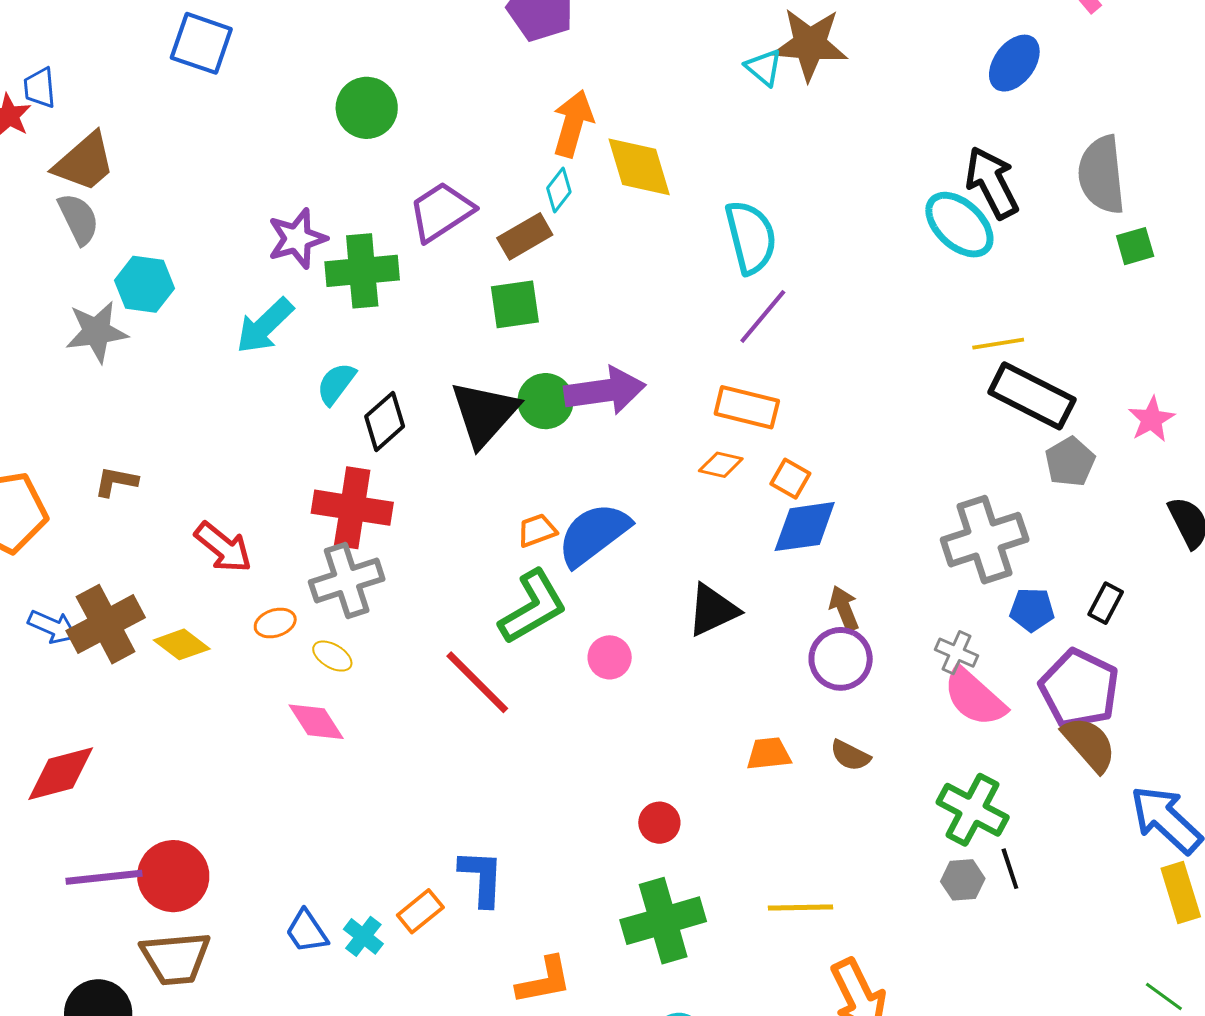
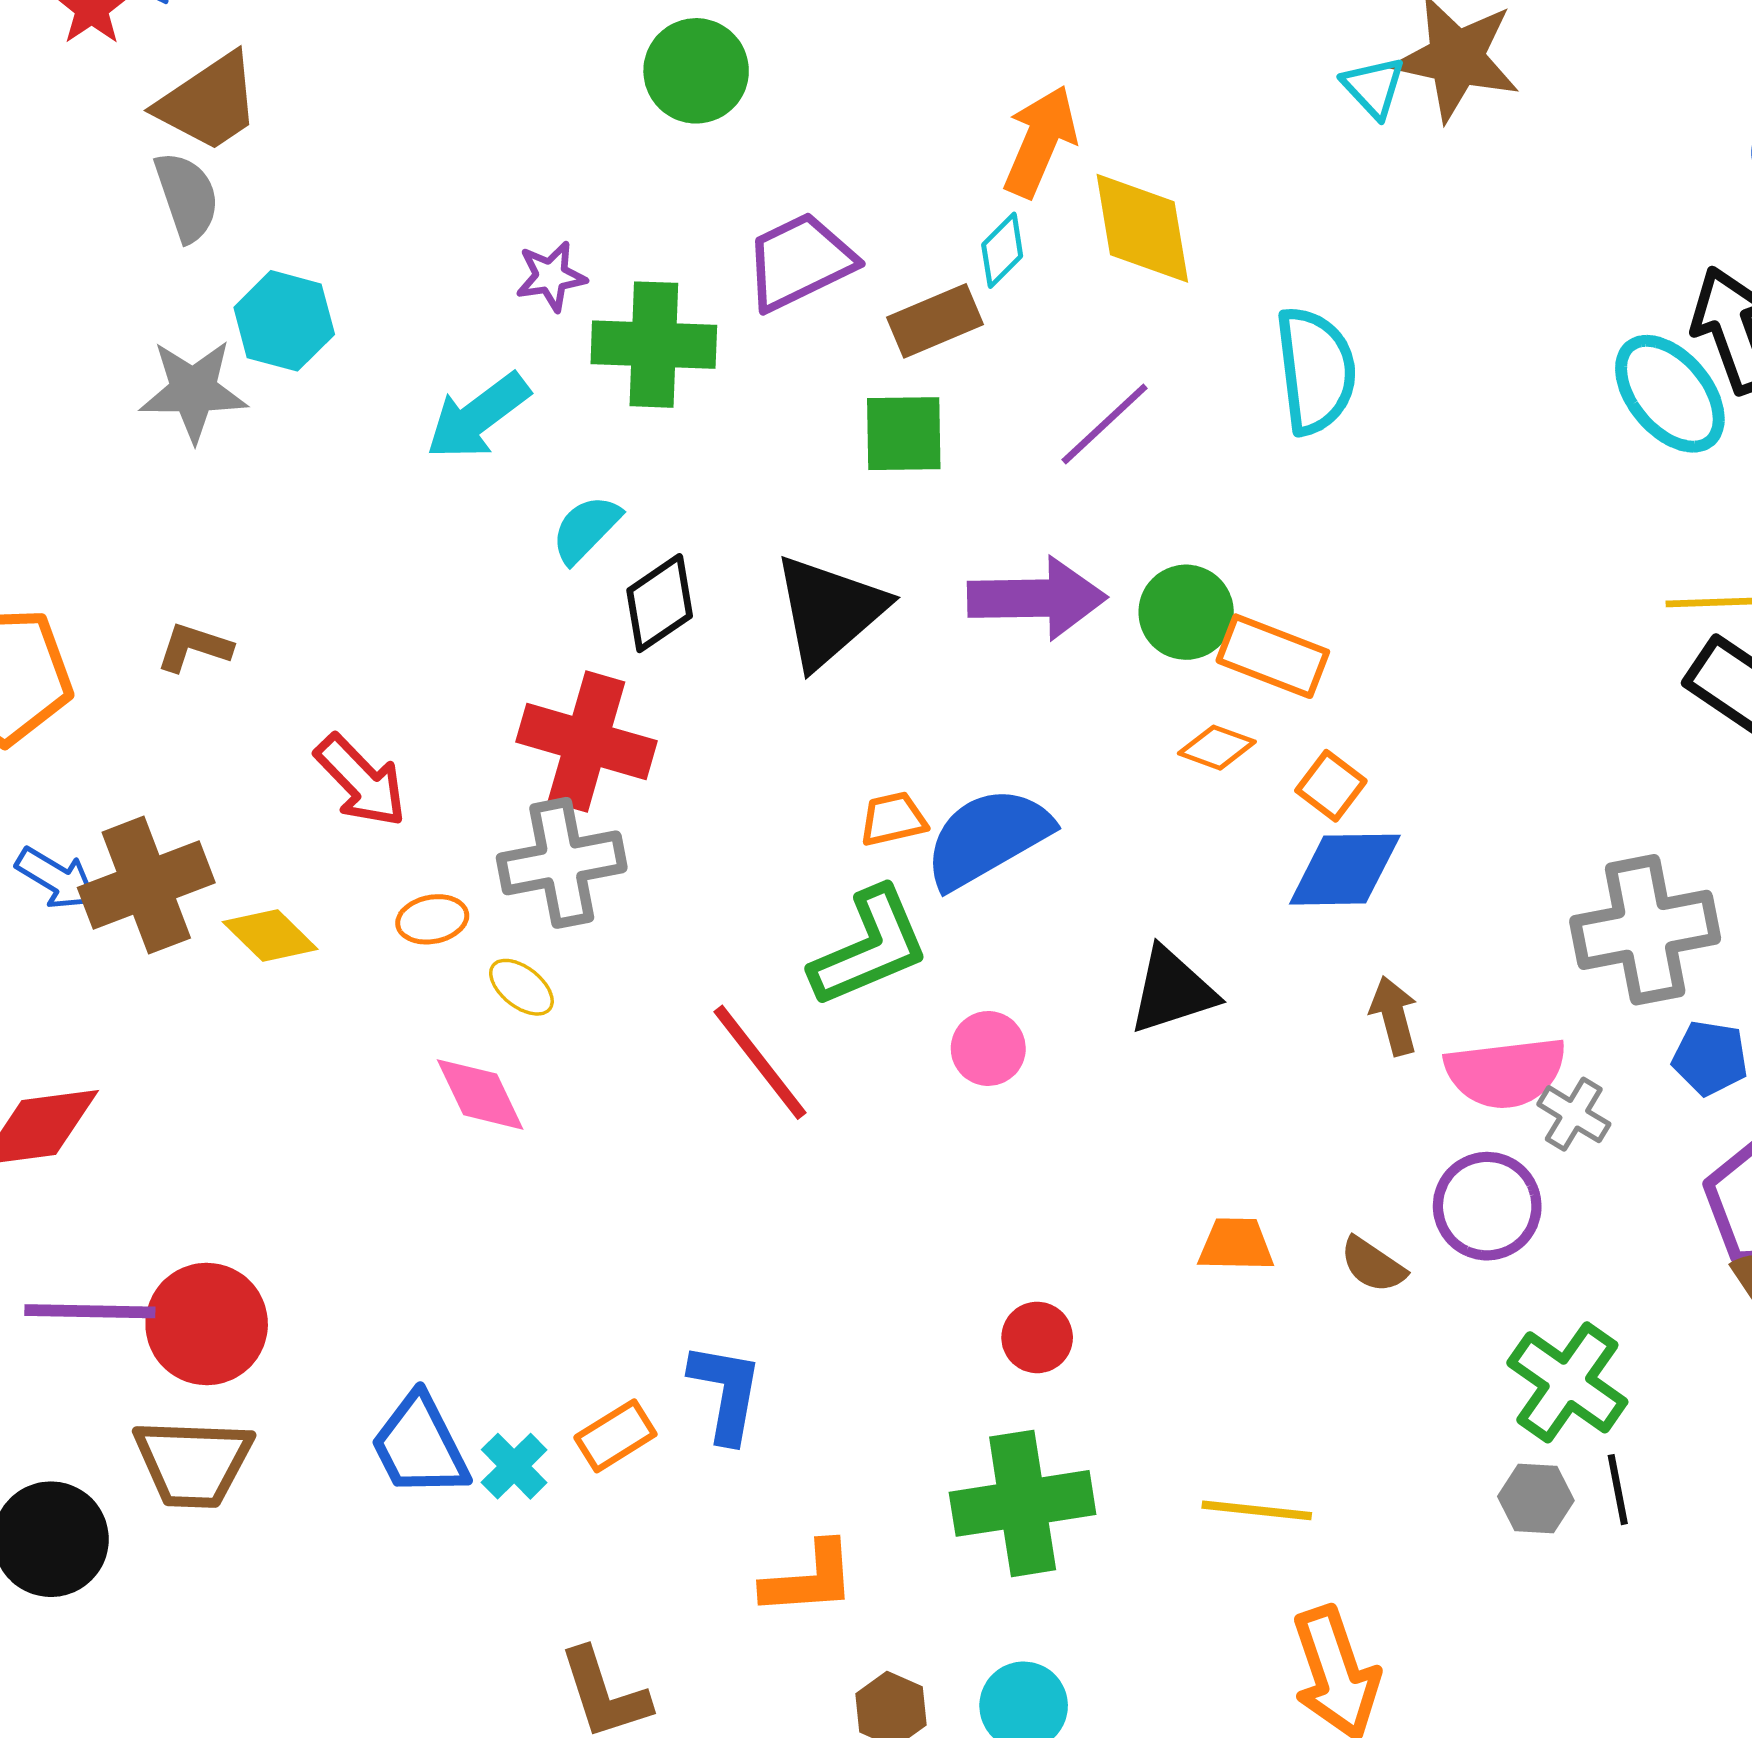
purple star: (297, 239) -> (551, 276), size x0.7
purple line: (763, 316) -> (1105, 424), moved
green circle: (546, 401) -> (1186, 612), moved
purple circle: (841, 659) -> (1487, 1206), moved
pink semicircle: (975, 697) -> (1506, 1073), moved, turned -56
blue trapezoid: (307, 931) -> (420, 1446), size x1.4

